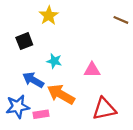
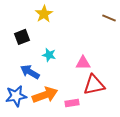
orange arrow: (61, 94) -> (45, 95), moved, turned 130
red triangle: (104, 109) -> (94, 85), moved
pink rectangle: (41, 114) -> (72, 103), moved

